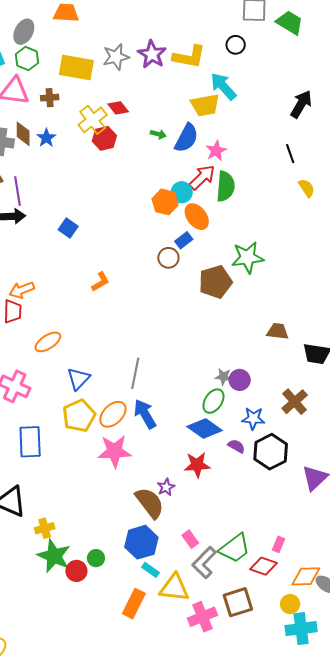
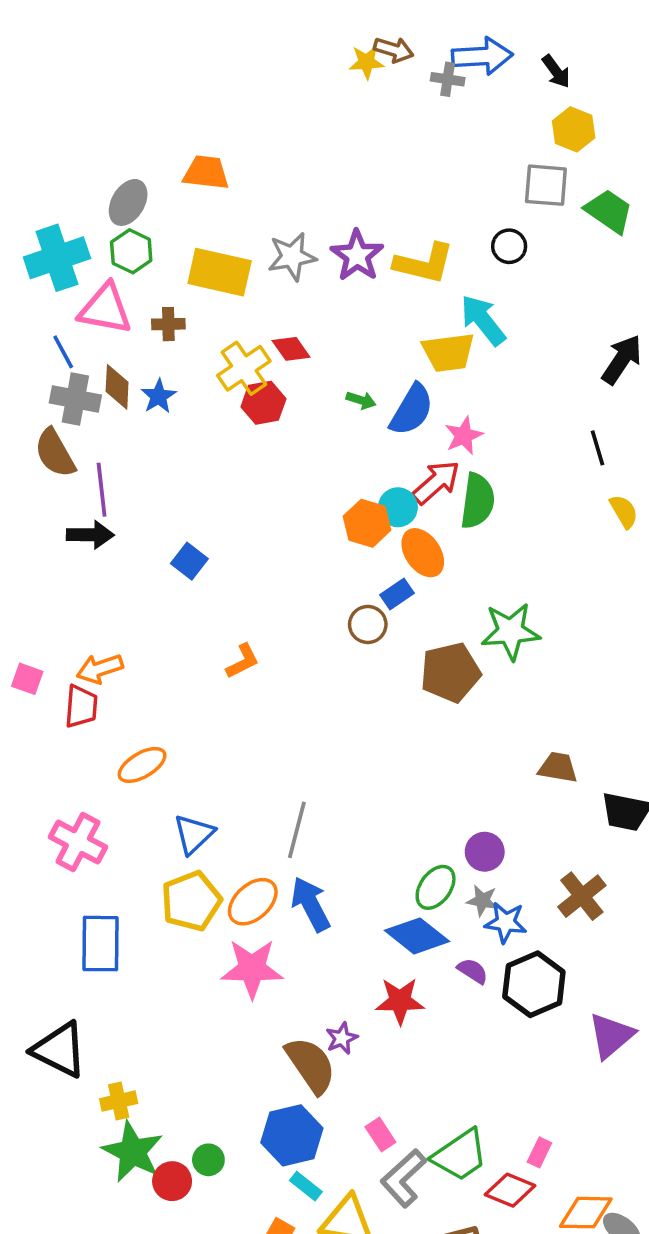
gray star: (223, 377) -> (482, 900), moved

